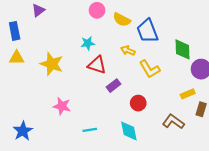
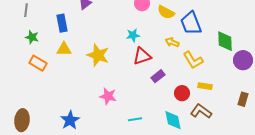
red triangle: (97, 65) -> (142, 56), turned -36
yellow rectangle: (188, 94) -> (205, 86), moved, turned 32
brown L-shape: (173, 122) -> (201, 111), moved

